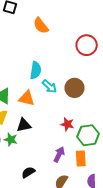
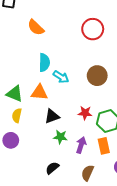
orange semicircle: (41, 26) -> (36, 27), moved
brown circle: (74, 88) -> (97, 76), moved
black triangle: (24, 125) -> (52, 116), moved
green star: (11, 140) -> (60, 137), moved

